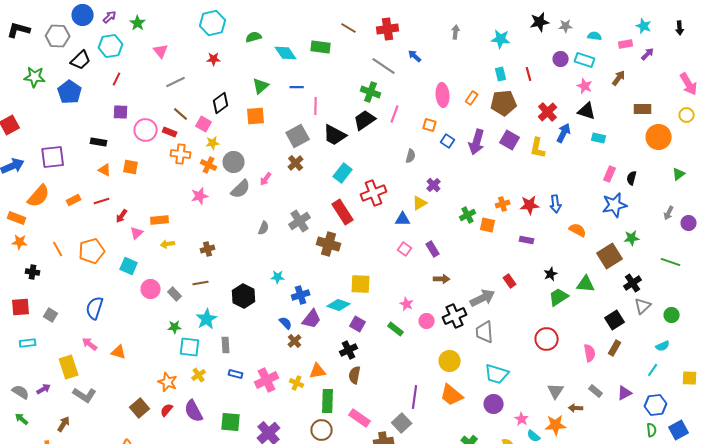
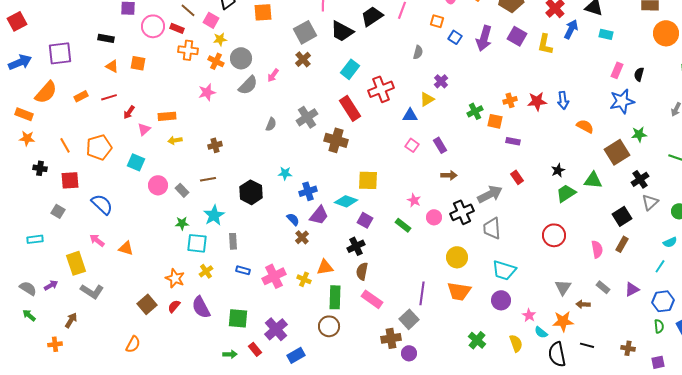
purple rectangle: (527, 240) -> (513, 141), moved
red square: (21, 307) -> (70, 180), moved
blue semicircle: (95, 308) -> (102, 204), turned 115
orange trapezoid: (452, 395) -> (459, 291), turned -30
pink rectangle: (360, 418) -> (372, 299), moved

